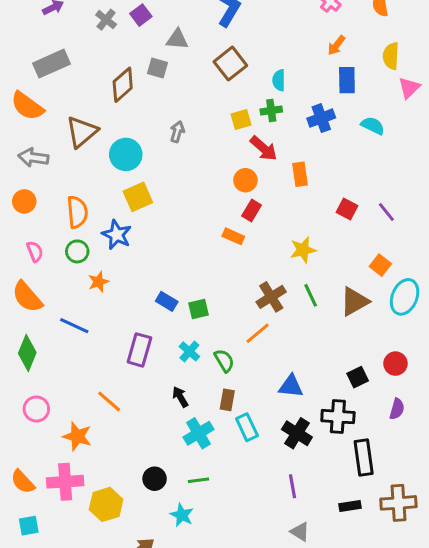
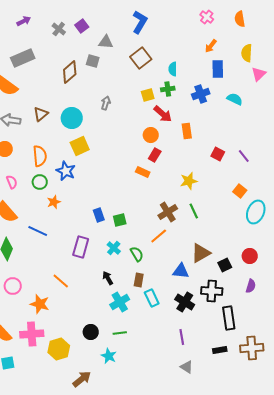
brown triangle: (82, 132) -> (41, 114), moved, size x0.7
blue rectangle: (167, 301) -> (99, 215), turned 40
brown triangle: (355, 301) -> (201, 253), moved

